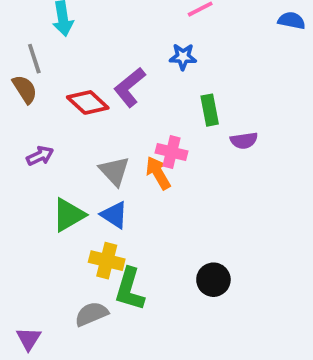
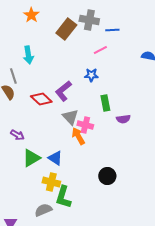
purple arrow: (40, 156) -> (17, 135), moved, turned 56
gray triangle: (114, 171) -> (70, 117), moved
black circle: (213, 280) -> (107, 176), moved

